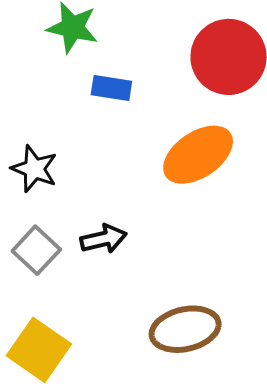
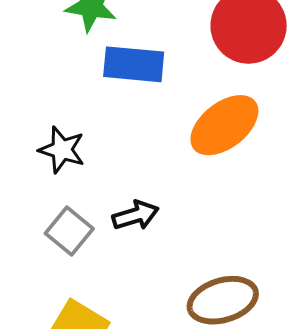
blue rectangle: (111, 88) -> (134, 64), size x1.5

